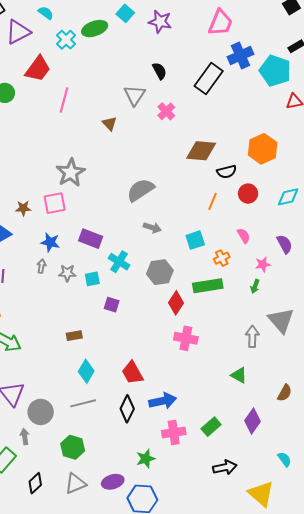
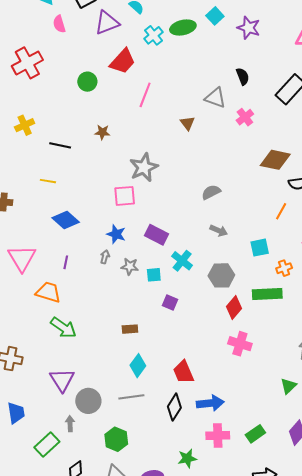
gray triangle: (135, 95) -> (215, 98), turned -50
gray semicircle: (141, 190) -> (211, 192), size x0.7
brown star: (23, 208) -> (102, 132), moved
green triangle: (239, 375) -> (288, 386), turned 42

